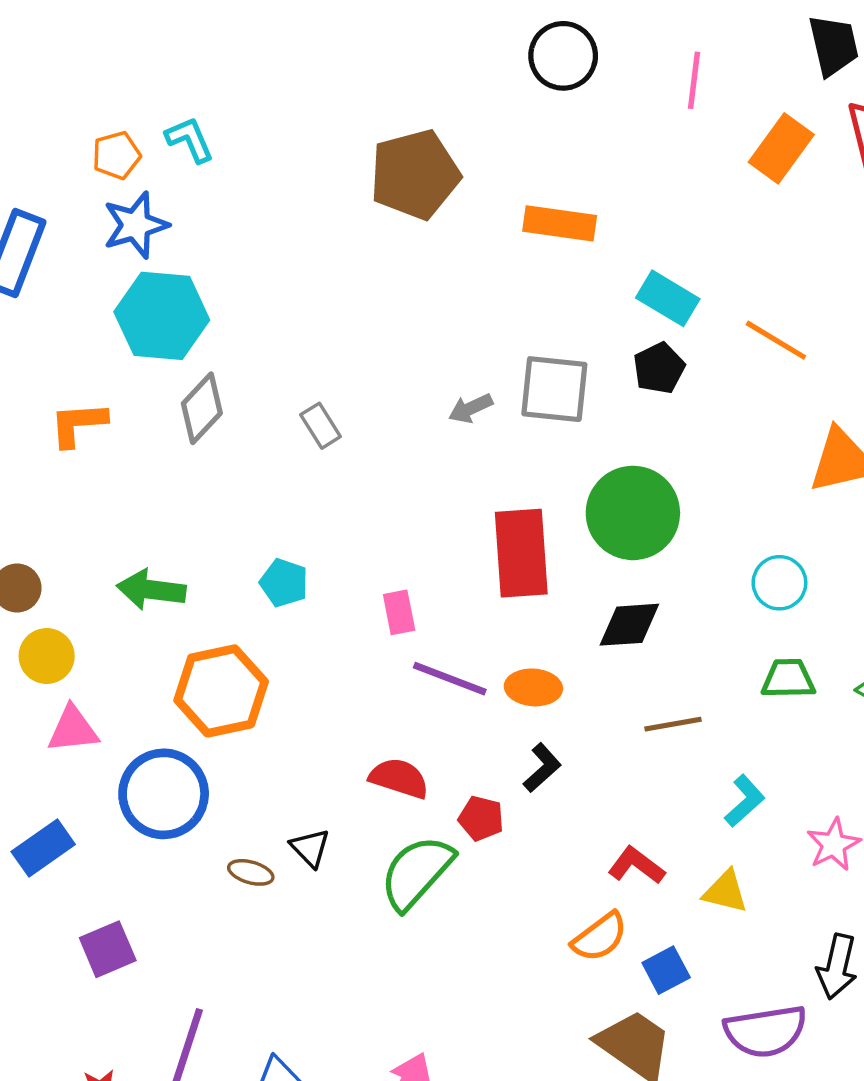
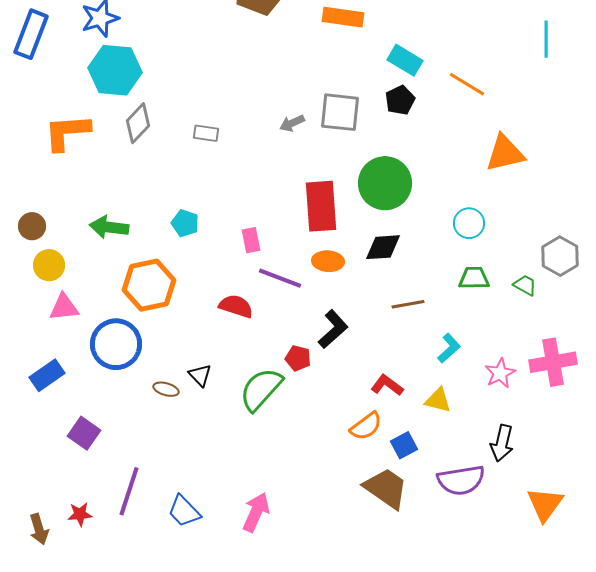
orange L-shape: (78, 424) -> (67, 132), size x1.4
gray rectangle: (321, 426) -> (206, 133), turned -50
orange ellipse: (533, 687) -> (328, 261), moved
black L-shape: (542, 768) -> (333, 329), size x1.4
red semicircle: (399, 778) -> (236, 306), moved
purple square: (108, 949) -> (84, 433), turned -32

